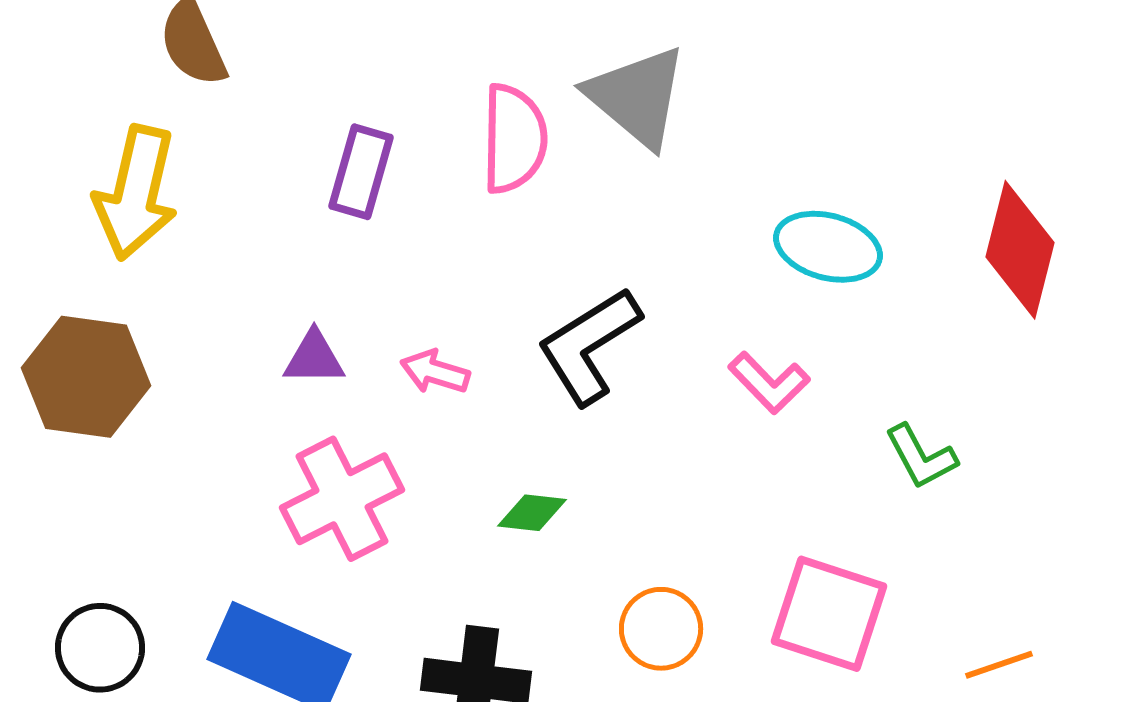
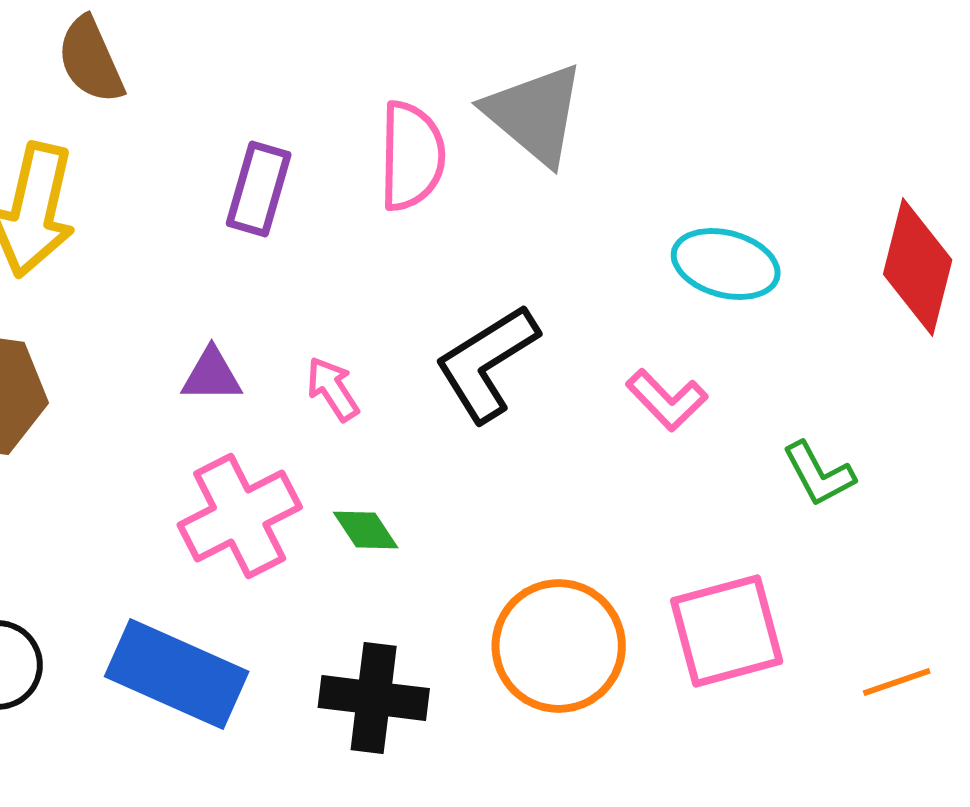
pink arrow: (435, 372) -> (333, 389), turned 40
green diamond: (532, 513) -> (366, 530), moved, turned 50
pink square: (829, 614) -> (727, 631), turned -33
orange circle: (661, 629) -> (559, 646), size x1.6

